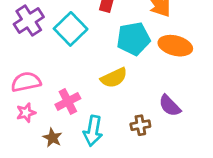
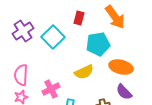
orange ellipse: (175, 46) -> (121, 67), moved
pink semicircle: (26, 82) -> (21, 75), turned -75

